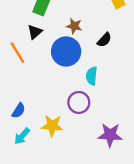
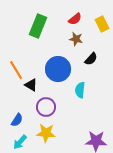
brown star: (74, 26) -> (76, 39), moved
black triangle: (35, 32) -> (31, 85), moved, turned -48
purple circle: (79, 102) -> (46, 107), moved

